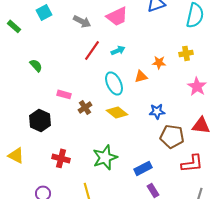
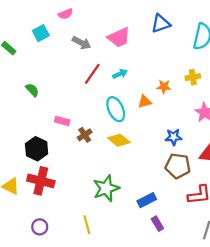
blue star: (157, 111) -> (174, 137), moved
red cross: (61, 158) -> (41, 181), moved, size x1.4

